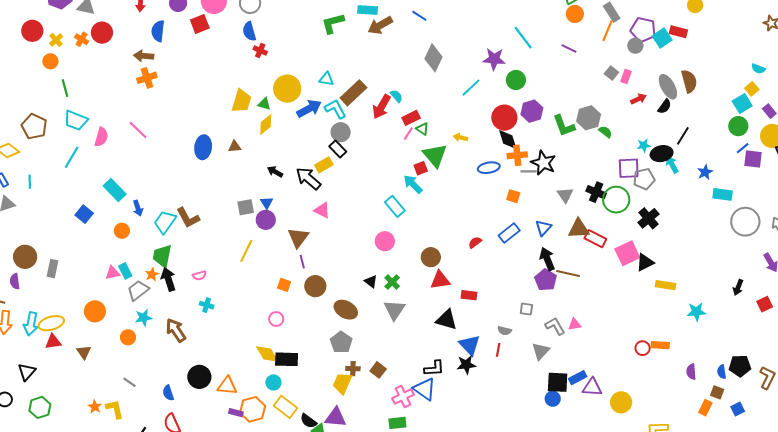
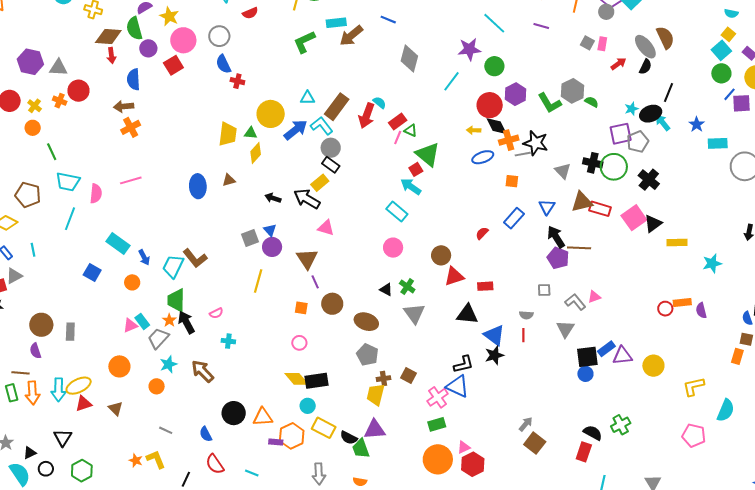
pink line: (138, 130) -> (131, 180), turned -50
yellow arrow: (460, 137) -> (474, 130), moved
purple semicircle: (691, 372) -> (701, 310), moved

